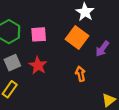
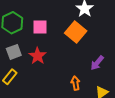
purple arrow: (102, 49) -> (97, 63), moved
orange arrow: (80, 74) -> (75, 83), moved

